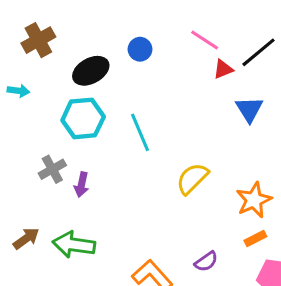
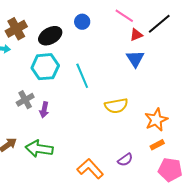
brown cross: (38, 40) -> (16, 29), moved
blue triangle: (249, 109) -> (135, 59), moved
yellow semicircle: (192, 178) -> (116, 106), turned -145

